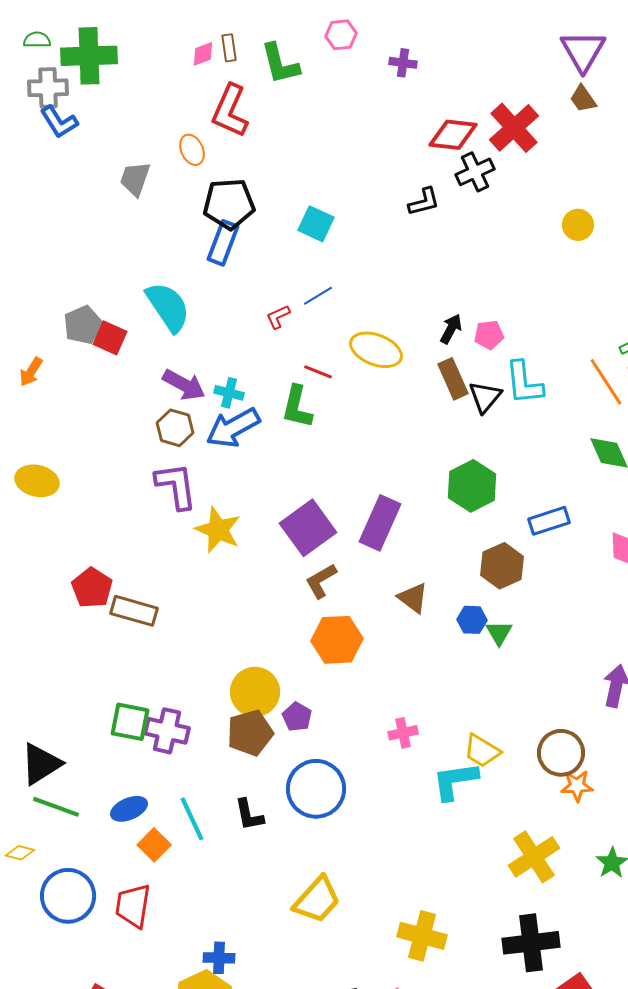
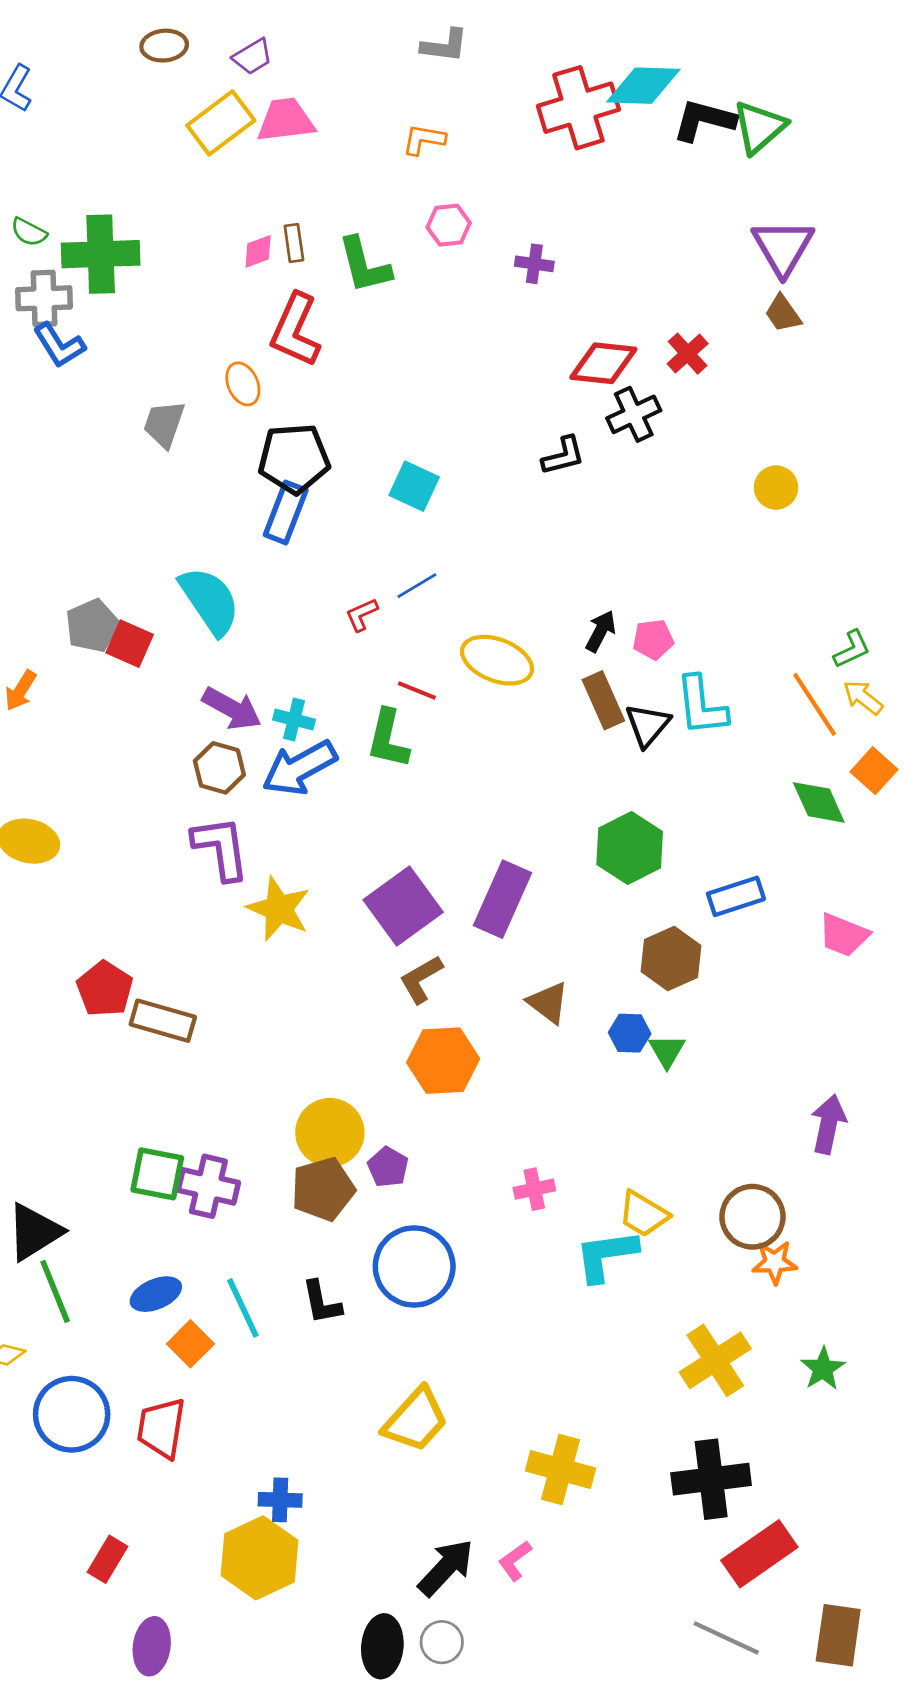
green semicircle: (37, 40) -> (29, 232), turned -152
red cross: (514, 128) -> (688, 354), size x0.6
green line: (56, 807) -> (55, 1291), turned 48

